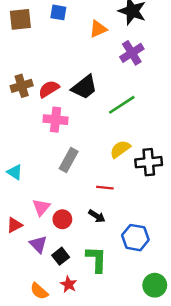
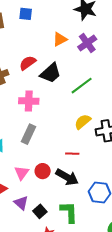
orange triangle: (98, 29) -> (60, 39), moved
red semicircle: (49, 89) -> (28, 63), moved
gray rectangle: (69, 160) -> (28, 134), moved
black arrow: (97, 216) -> (67, 177), size x1.6
red circle: (62, 219) -> (43, 171), moved

